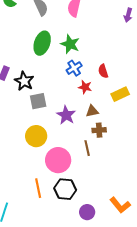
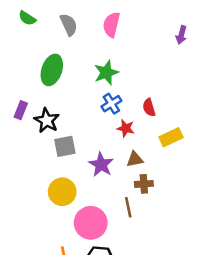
green ellipse: (42, 43) -> (52, 70), moved
green star: (70, 44) -> (106, 73), turned 30

